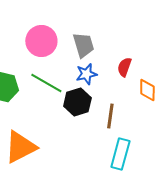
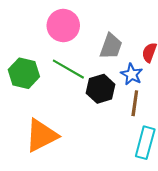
gray trapezoid: (83, 45) -> (111, 46), moved, turned 36
blue star: (86, 74) -> (132, 74), moved, turned -30

